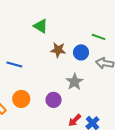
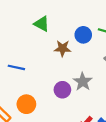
blue circle: (81, 52) -> (83, 35), moved
purple circle: (54, 100) -> (62, 90), moved

